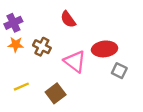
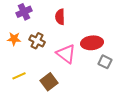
red semicircle: (68, 19) -> (60, 17), turned 35
purple cross: (13, 23) -> (24, 12), moved

